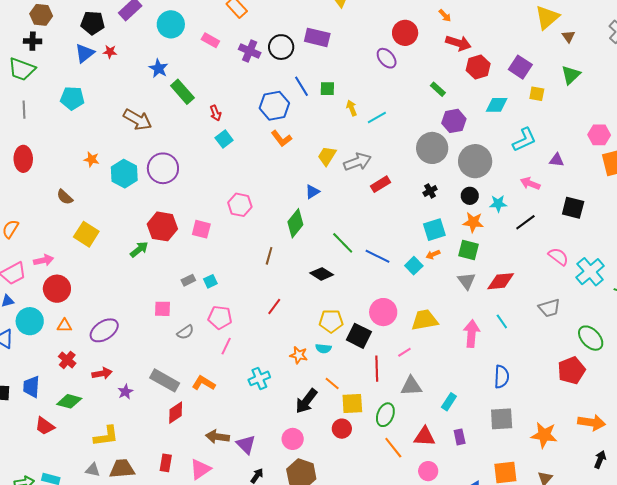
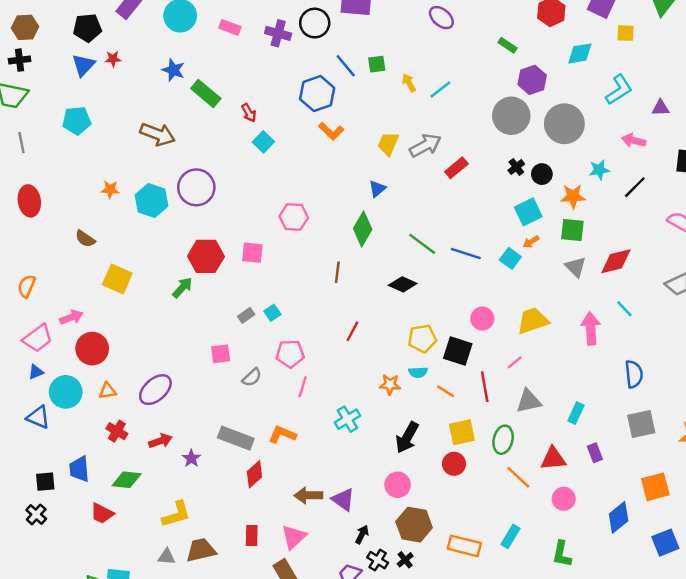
black circle: (470, 196) -> (542, 174), moved
pink circle: (383, 312) -> (482, 319), size x0.7
orange line: (332, 383) -> (445, 391), moved

